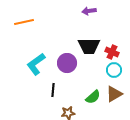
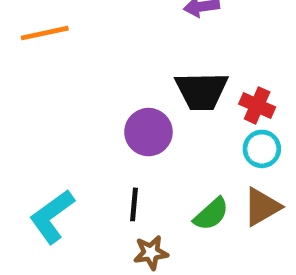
cyan L-shape: (36, 64) -> (52, 216), moved
black line: (53, 90) -> (134, 204), moved

